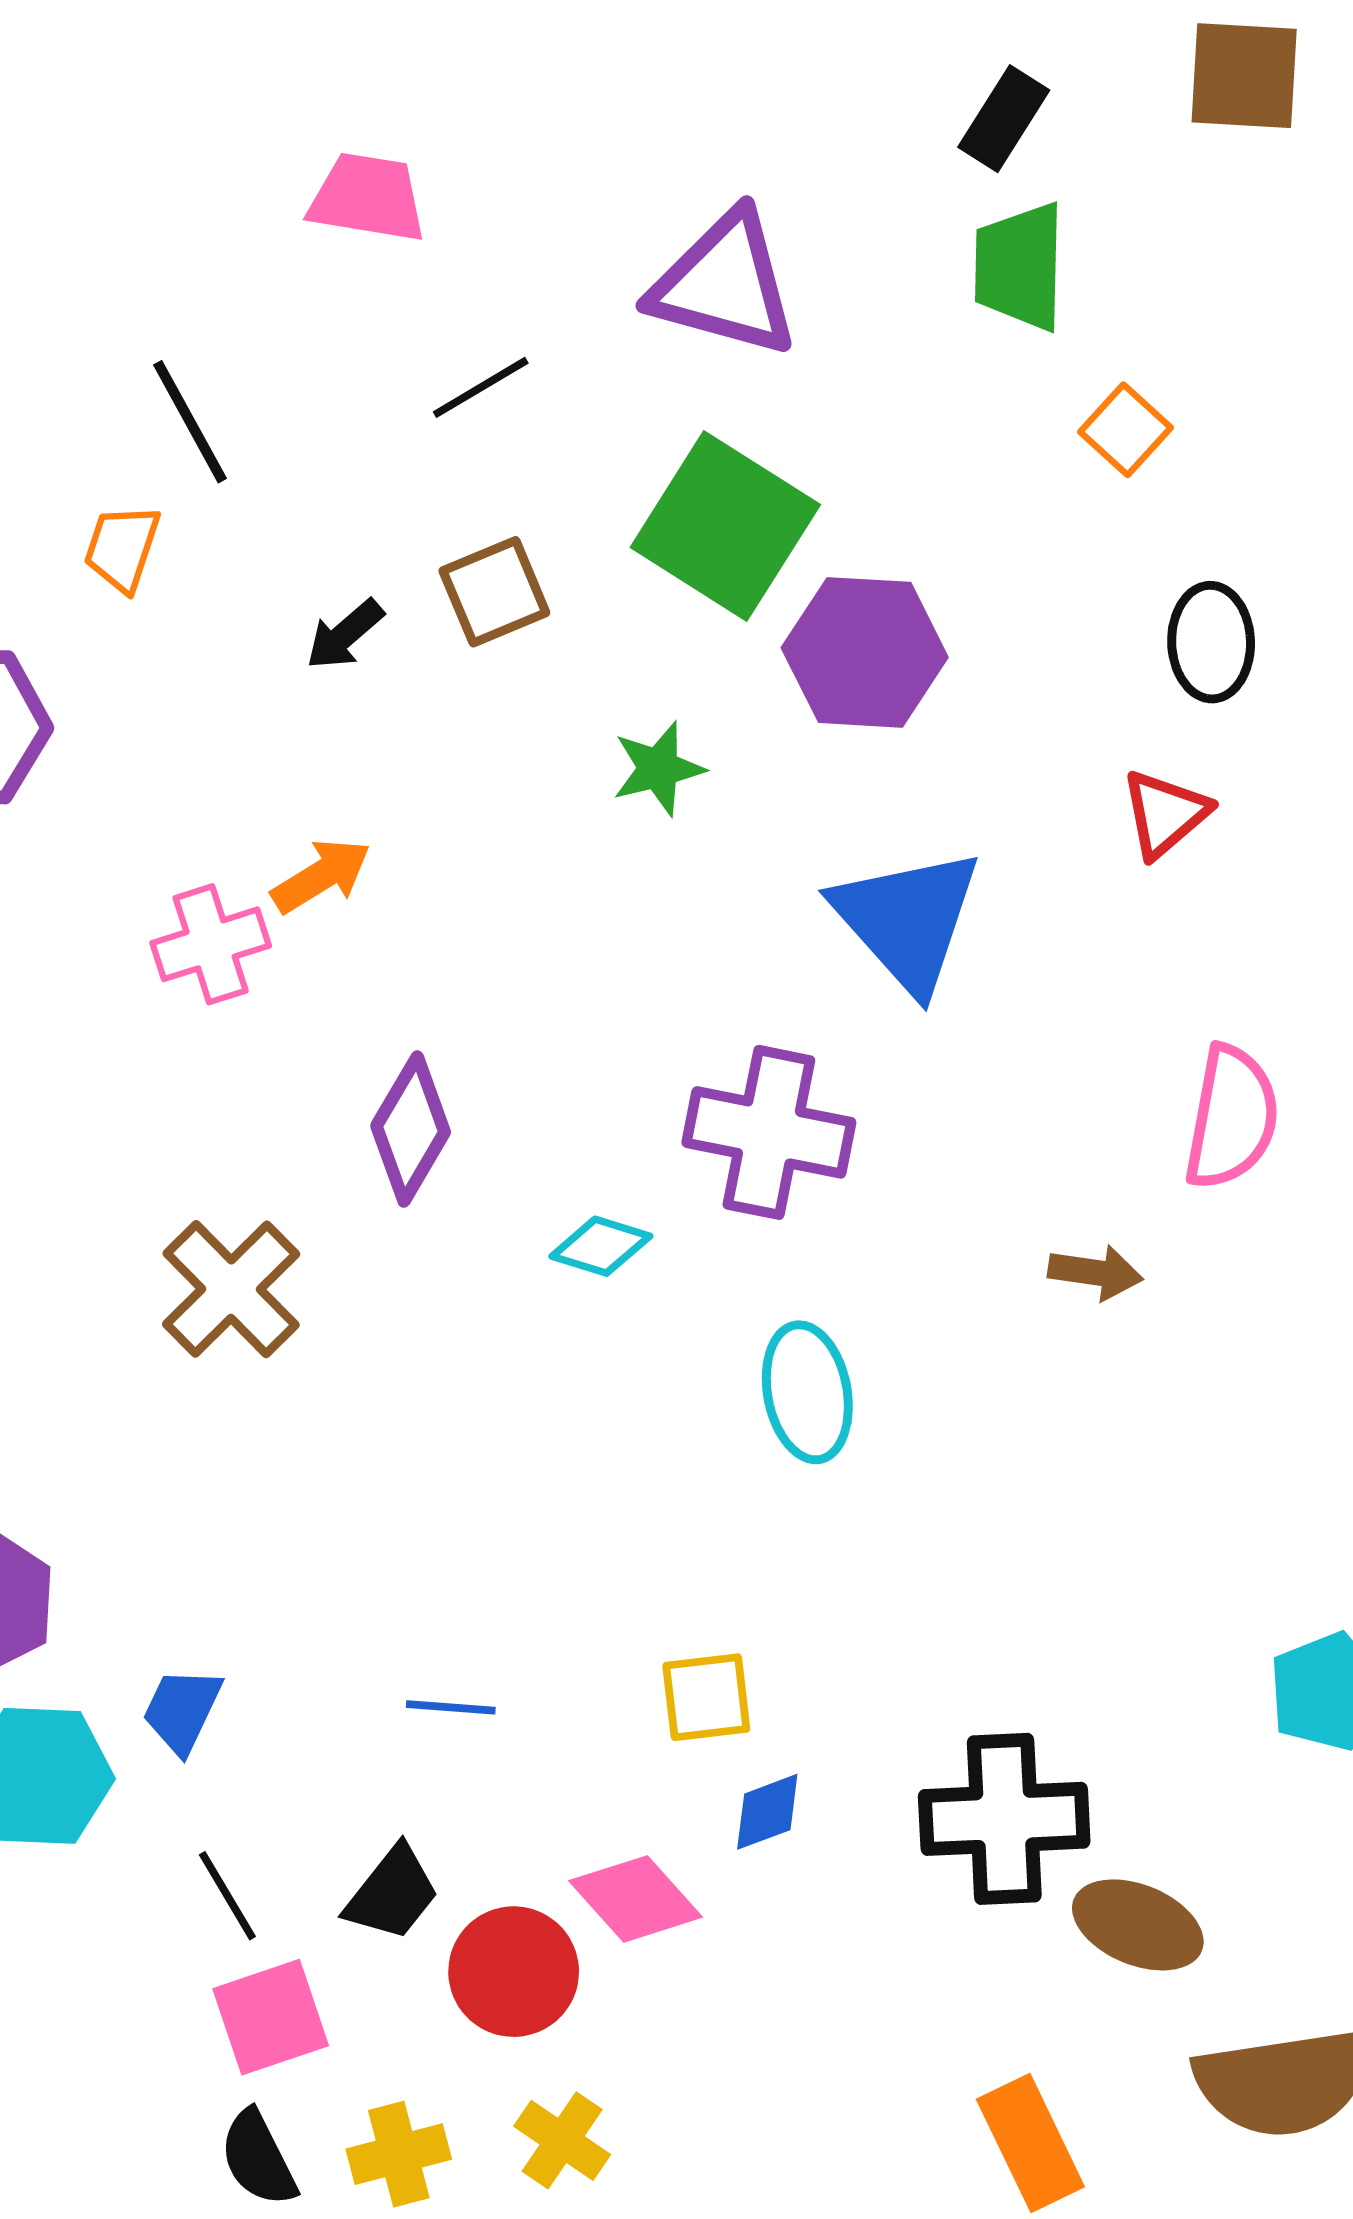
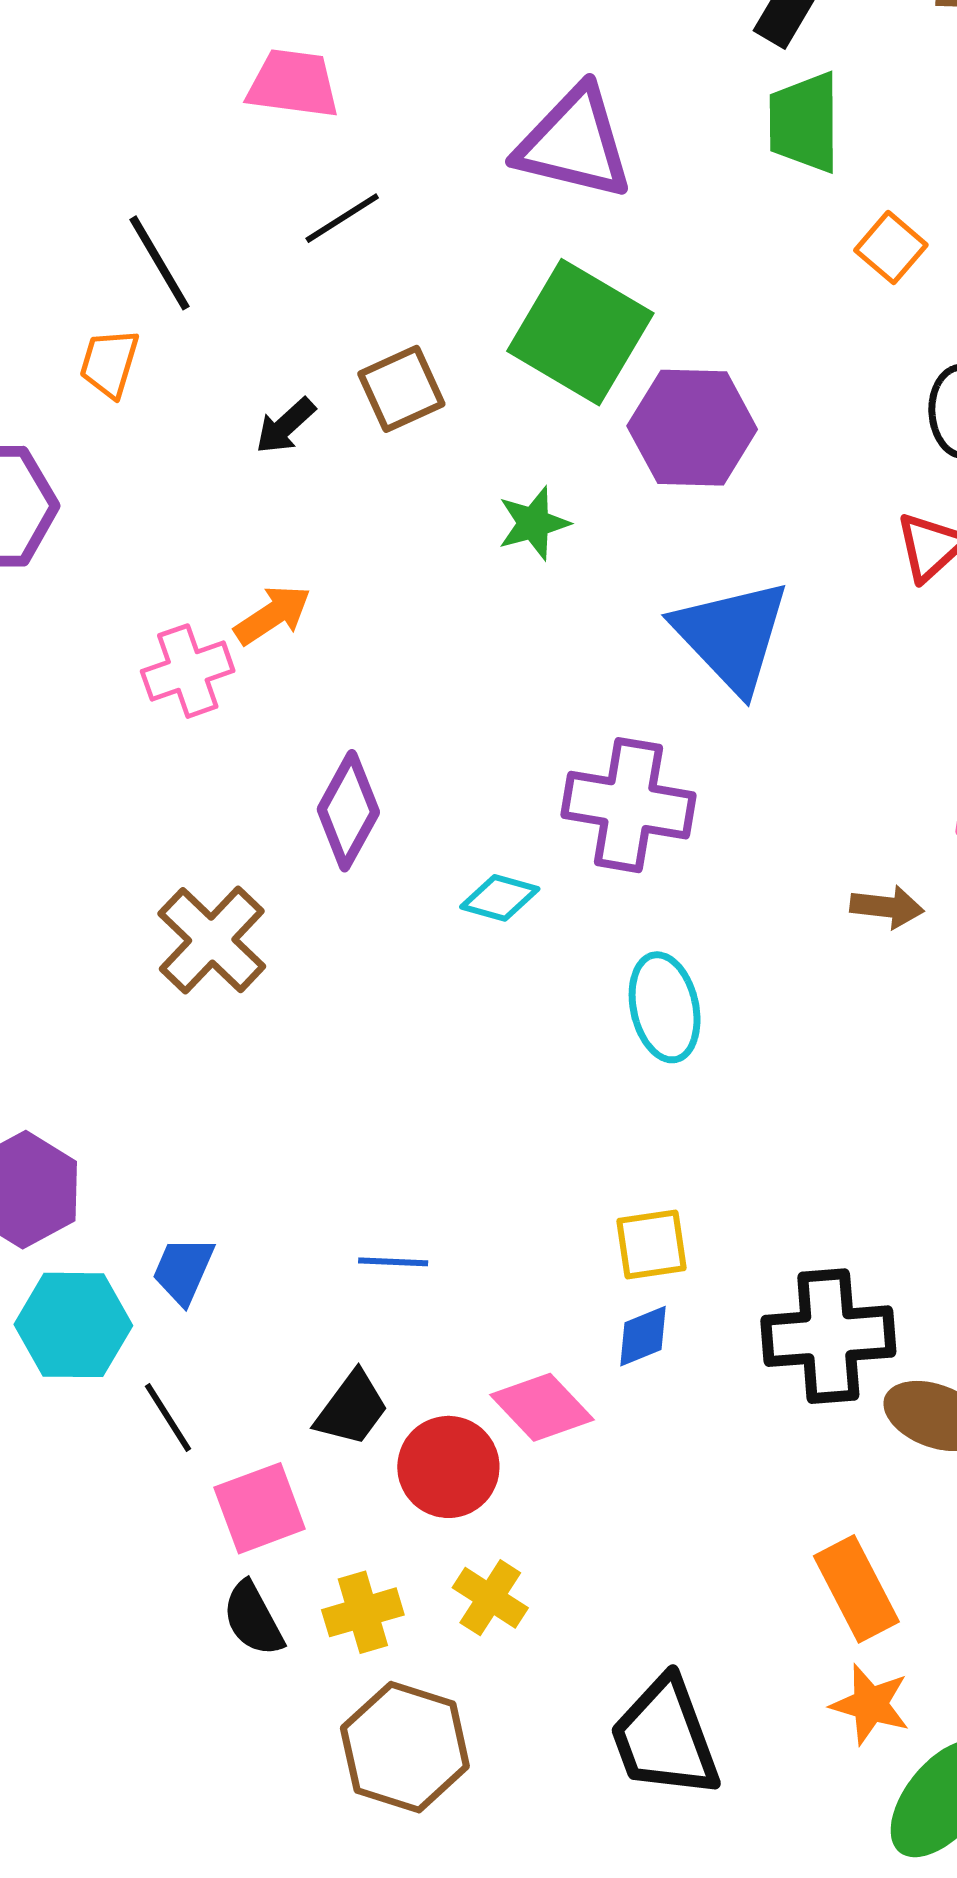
black line: (481, 387) -> (342, 218), moved
yellow square: (706, 1697) -> (652, 1245), moved
black line: (227, 1896) -> (168, 1417), moved

